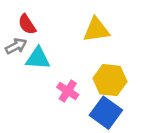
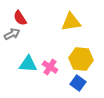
cyan triangle: (38, 58) -> (28, 64), moved
blue square: (106, 113) -> (78, 83), size x0.7

